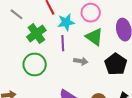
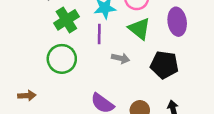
black pentagon: (116, 64) -> (164, 65), turned -30

